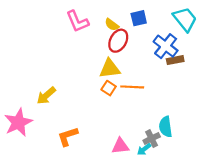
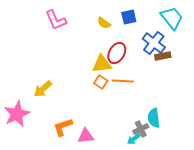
pink L-shape: (77, 21) -> (56, 20), moved
red ellipse: (118, 41) -> (117, 53), moved
pink triangle: (120, 146) -> (86, 136), moved

